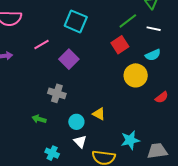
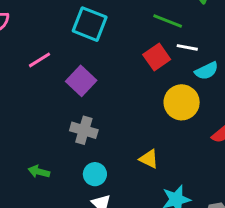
green line: (128, 21) -> (168, 21), turned 60
white line: (154, 29) -> (187, 47), moved
gray cross: (57, 93) -> (84, 130), moved
yellow triangle: (99, 114) -> (149, 159), moved

